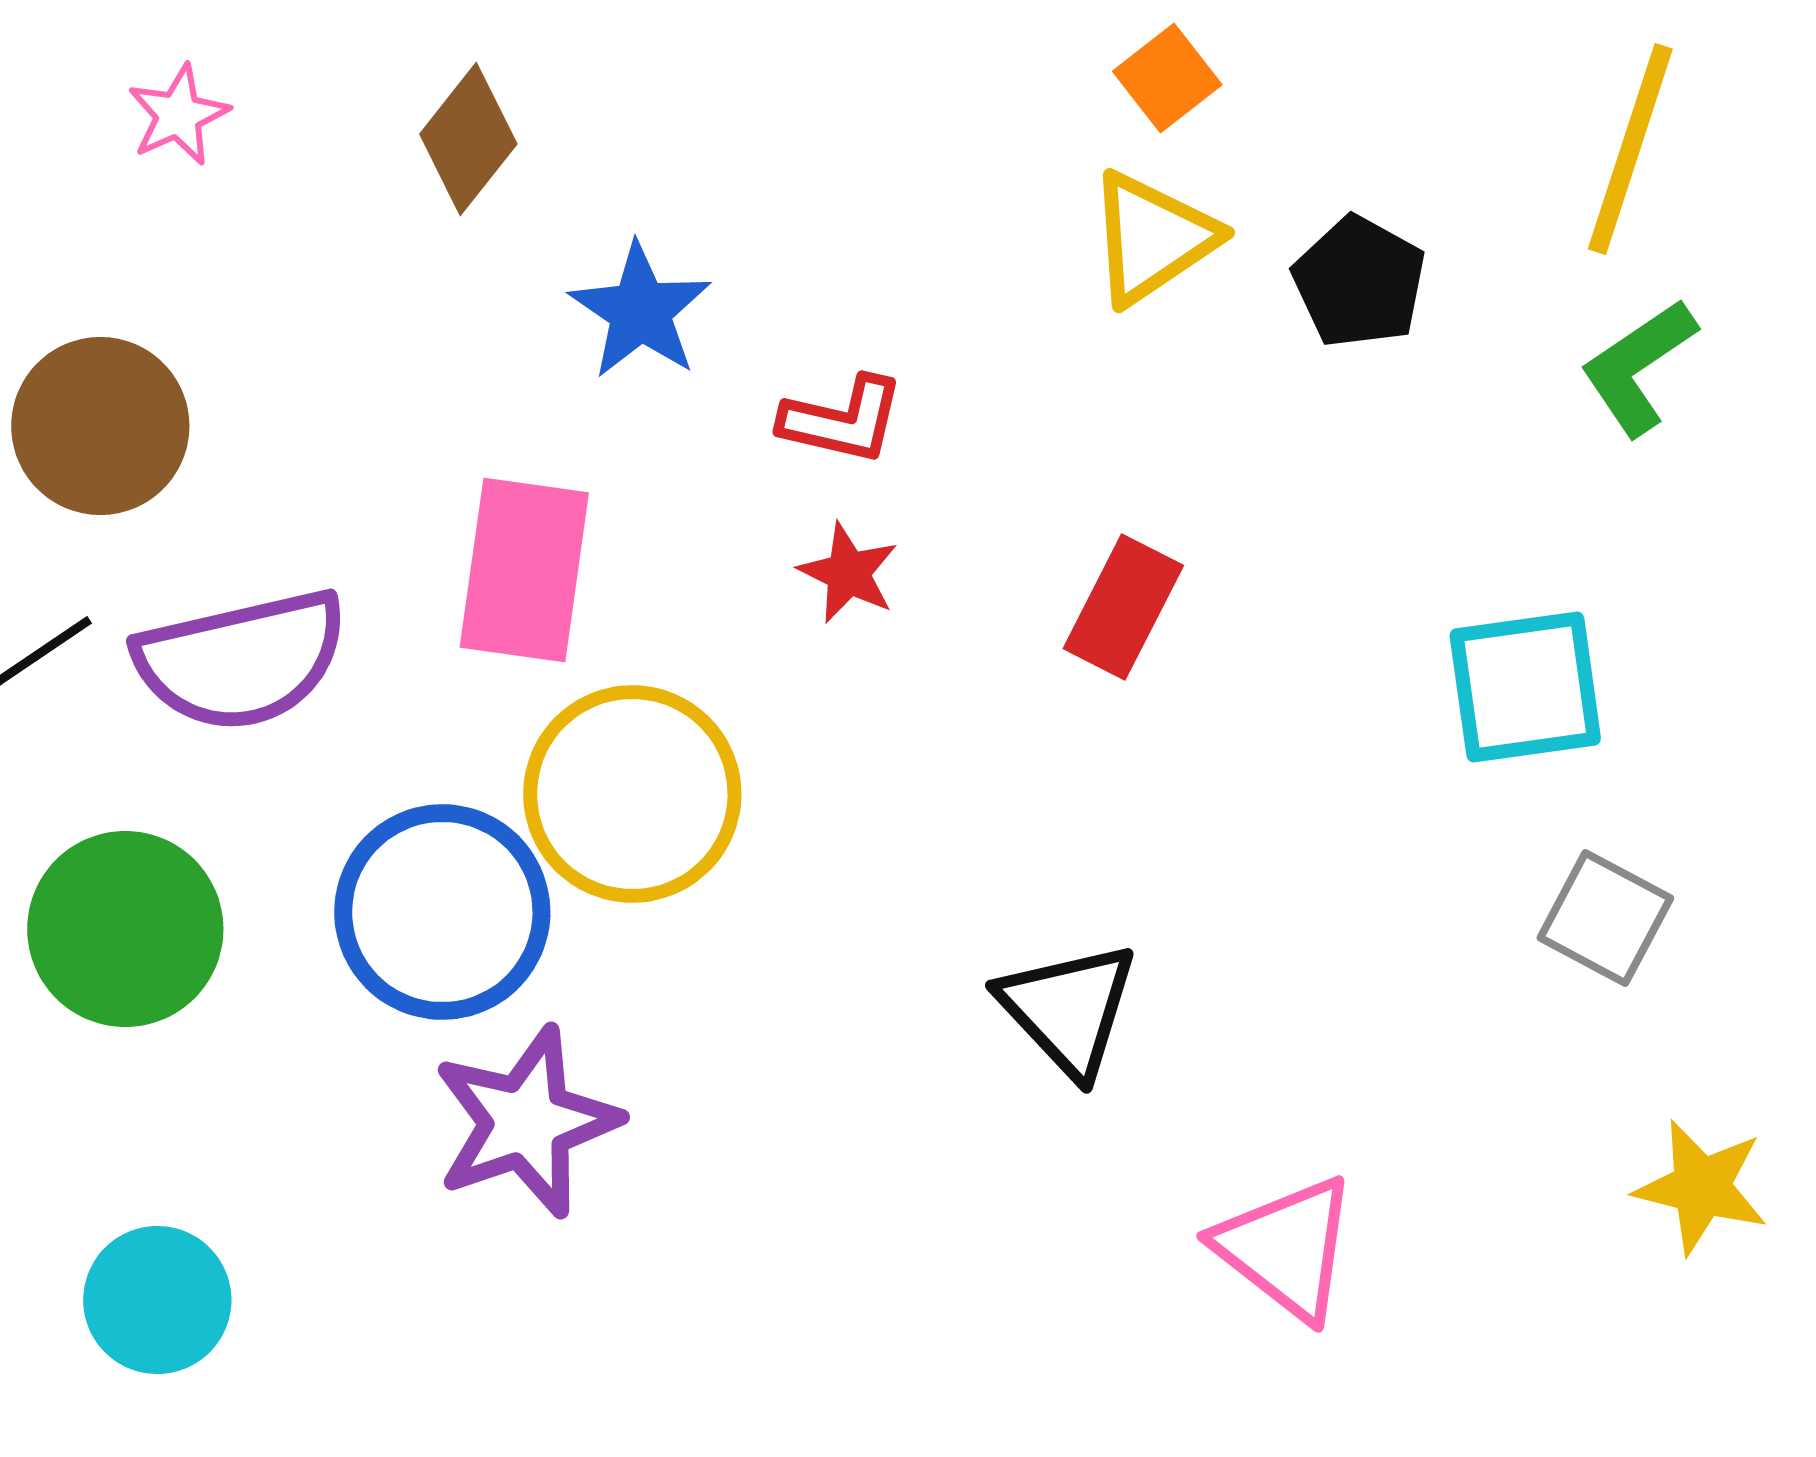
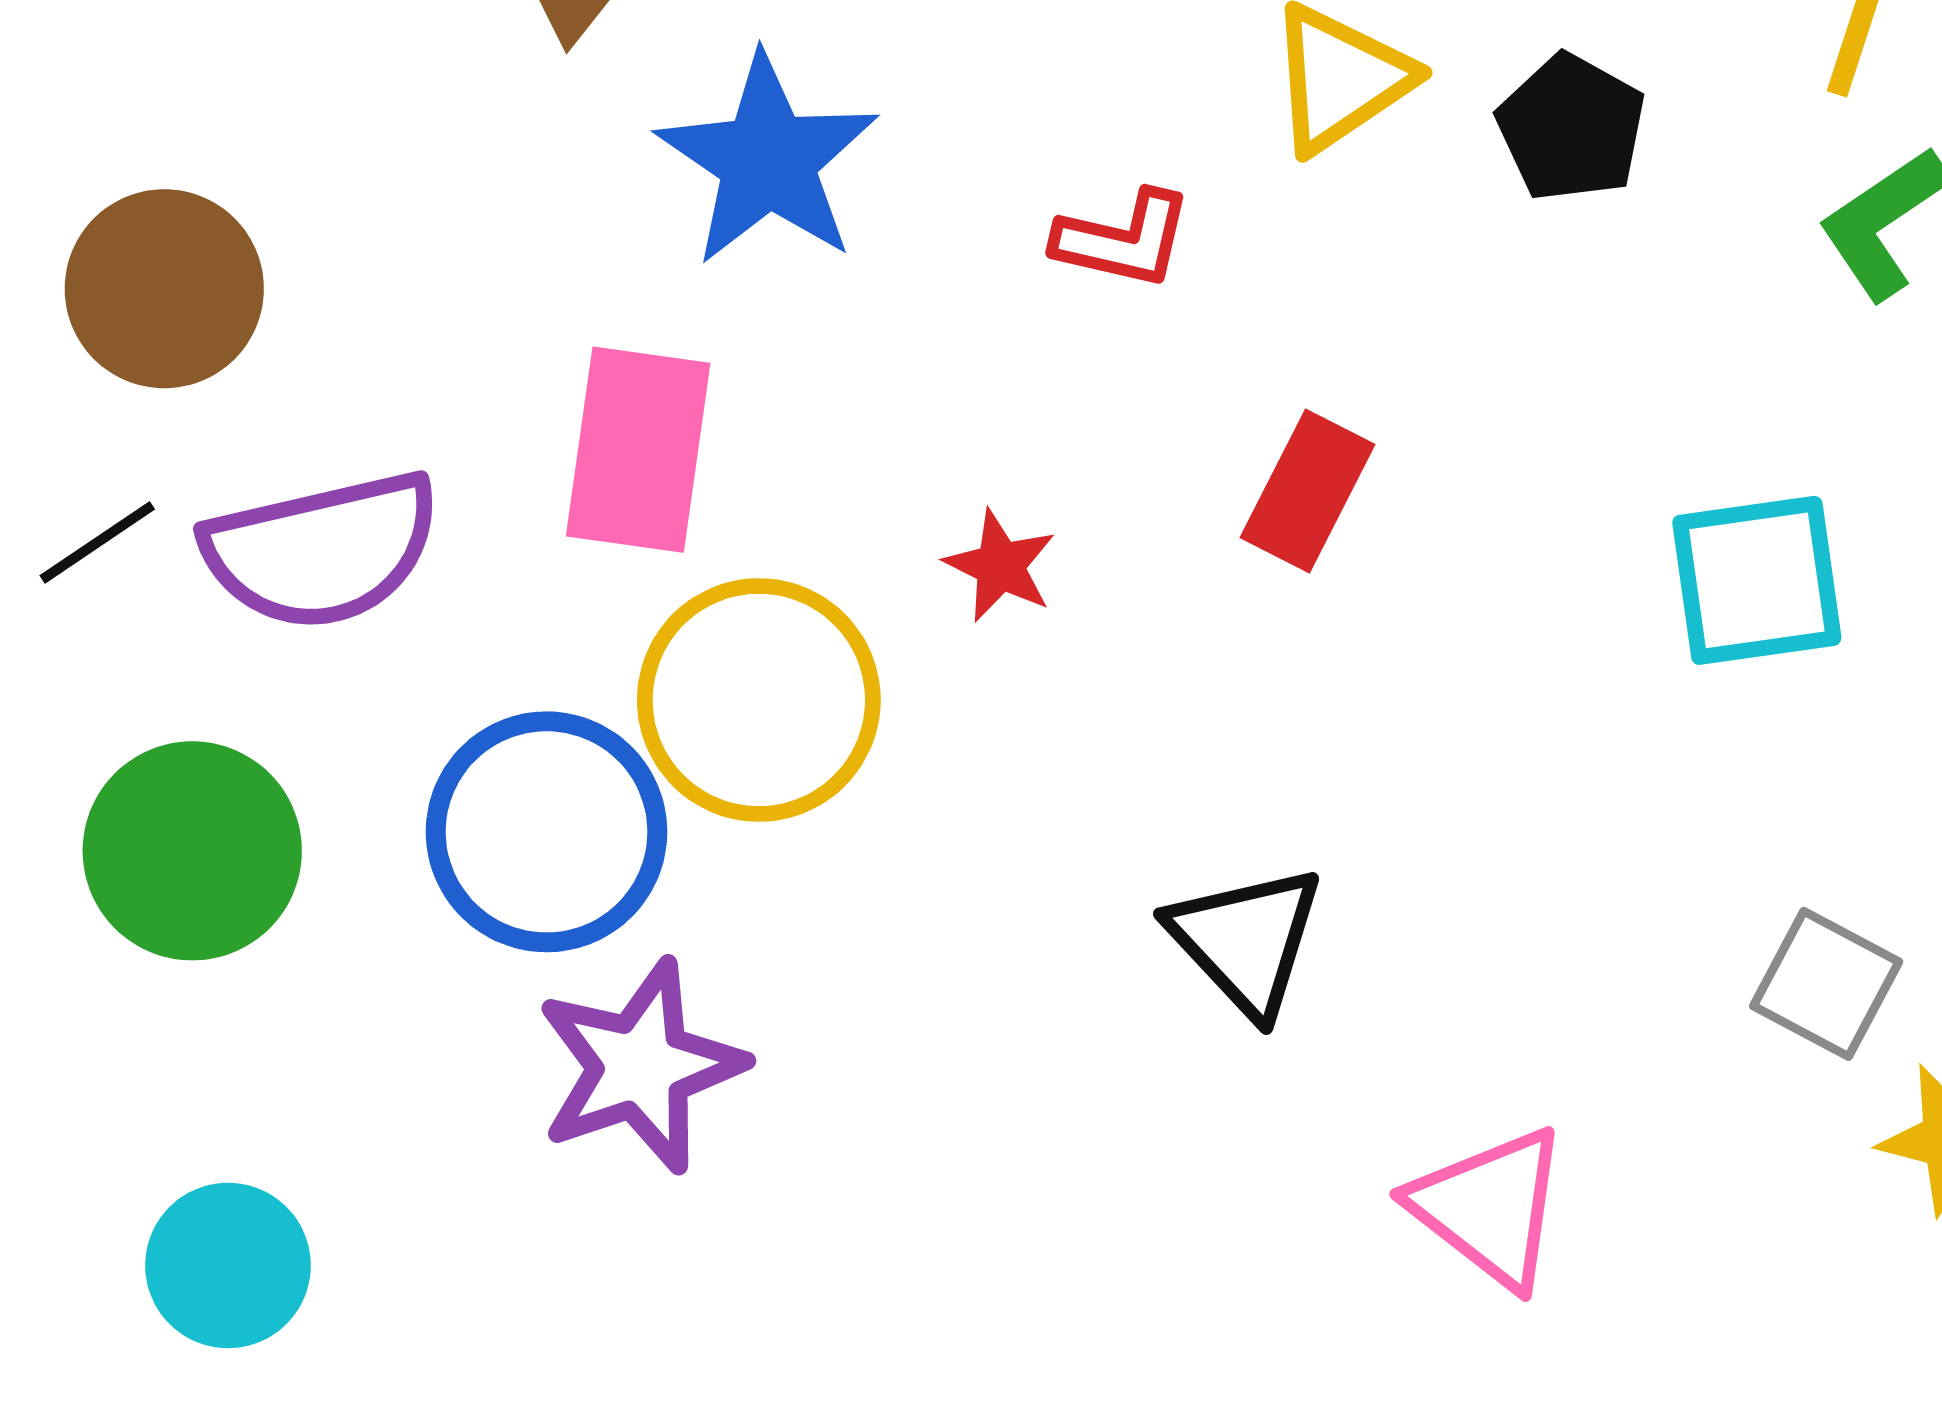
blue star: (640, 311) -> (768, 160), size x1.4
red L-shape: (842, 420) -> (1123, 240), moved
red star: (848, 573) -> (1000, 566), moved
gray square: (1605, 918) -> (1826, 984), moved

